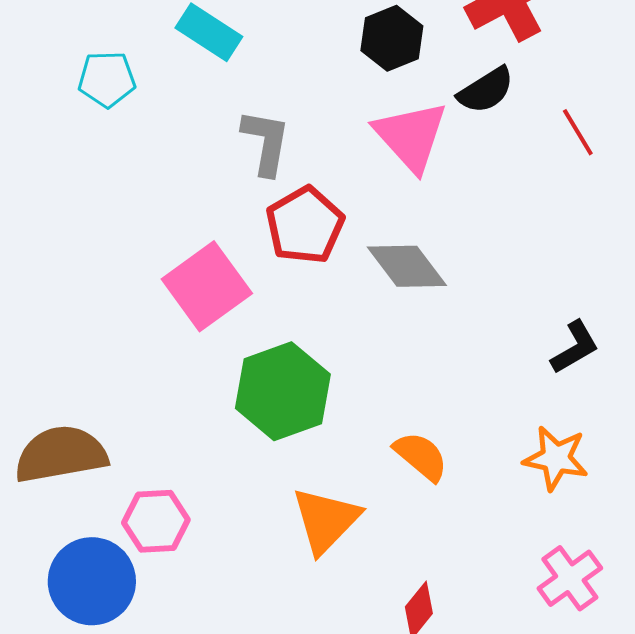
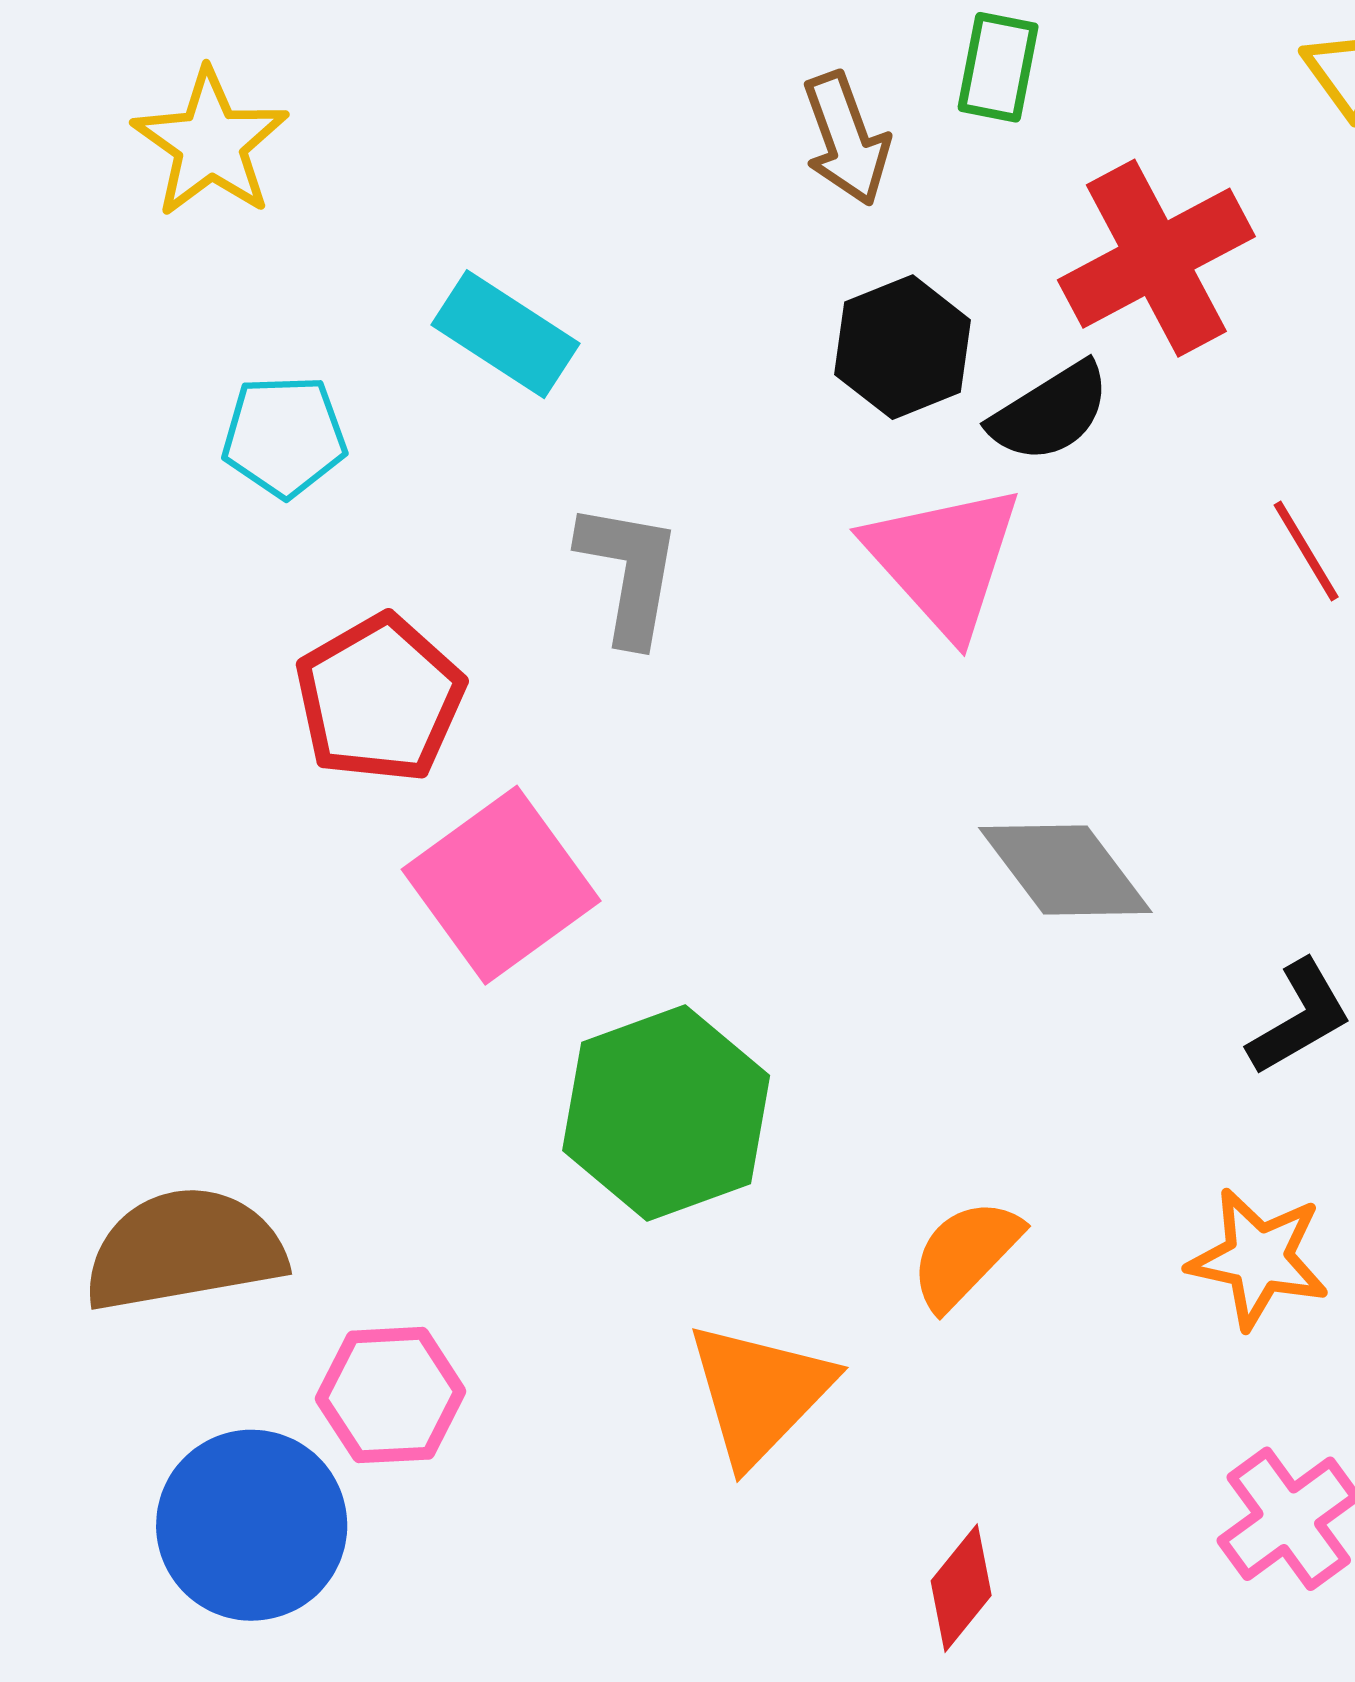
black semicircle: (486, 90) -> (1050, 412), moved
red pentagon: (305, 225) -> (380, 699), moved
gray diamond: (407, 266) -> (1065, 870), moved
orange semicircle: (421, 456) -> (965, 1254), turned -86

